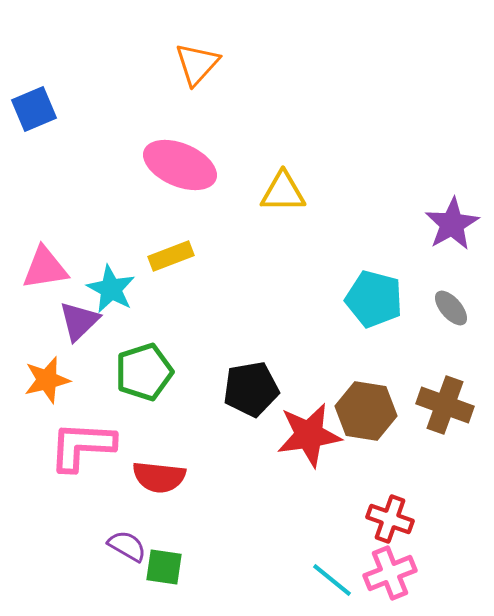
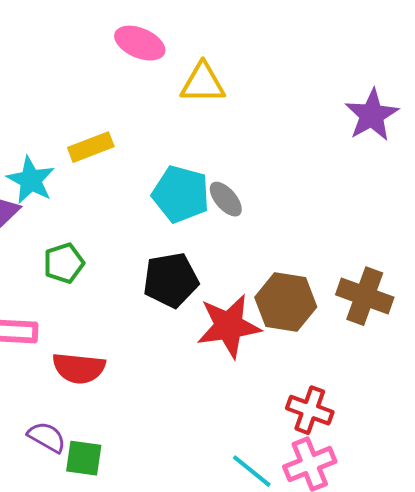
pink ellipse: (180, 165) -> (140, 43), moved, size x0.7
cyan pentagon: (374, 299) -> (181, 194), moved
gray ellipse: (451, 308) -> (226, 199), moved
green pentagon: (144, 372) -> (64, 263), size x0.7

